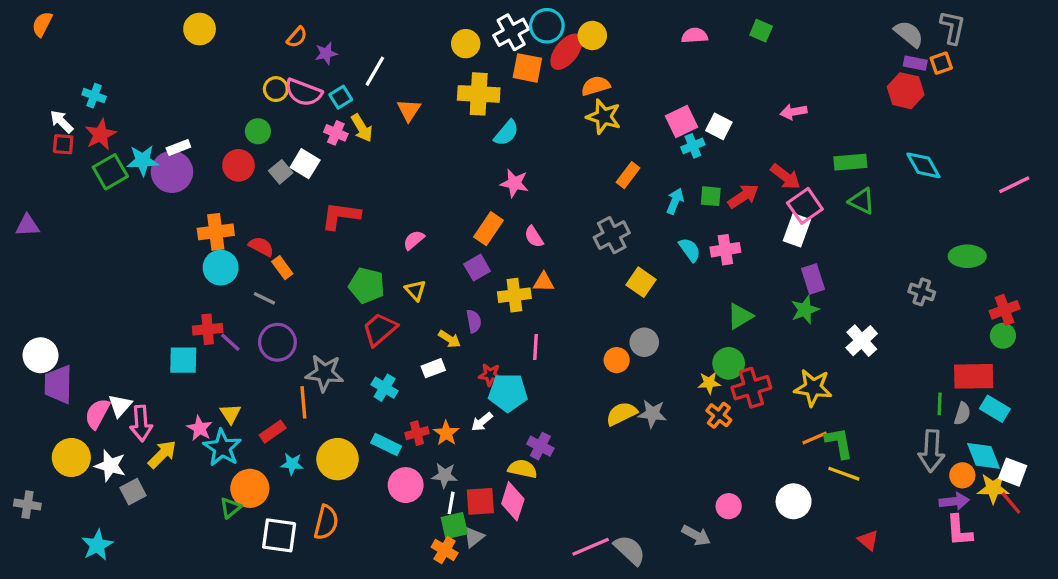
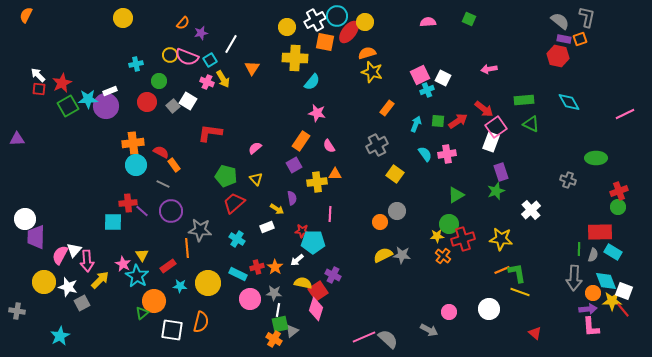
cyan cross: (94, 96) -> (136, 64), moved, turned -32
yellow semicircle: (523, 469) -> (303, 283), moved
red square: (480, 501) -> (318, 291), moved, turned -30

